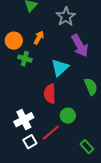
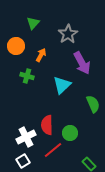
orange circle: (14, 41) -> (16, 46), moved
red semicircle: (50, 94) -> (47, 125), moved
white square: (30, 142) -> (23, 161), moved

